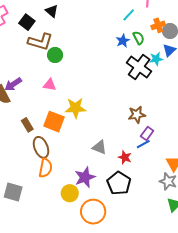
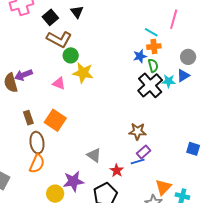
cyan line: (129, 15) -> (151, 32), turned 64
orange cross: (158, 25) -> (154, 47), moved
green semicircle: (139, 38) -> (153, 66), moved
yellow star: (76, 108) -> (83, 73), moved

